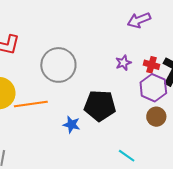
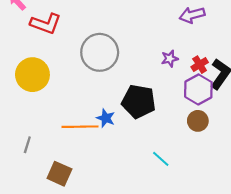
red cross: (151, 65) -> (200, 65), turned 35
orange line: (31, 104) -> (80, 127), moved

